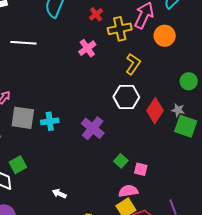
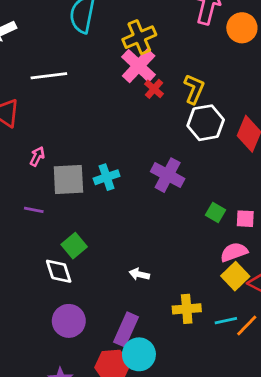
red cross: (96, 14) -> (154, 89), moved
yellow cross: (120, 29) -> (139, 37), moved
pink cross: (87, 48) -> (139, 66), size x1.4
yellow L-shape: (133, 64) -> (194, 89), moved

